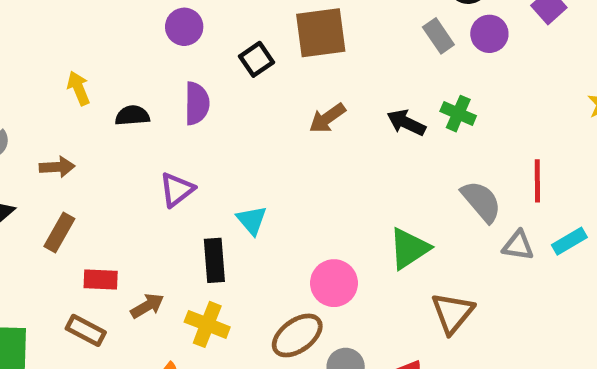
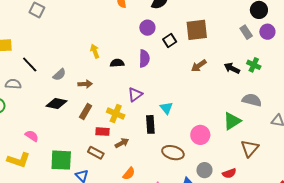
purple circle: (184, 27) -> (147, 28), moved
gray semicircle: (481, 201) -> (252, 100), moved, turned -36
yellow cross: (207, 324) -> (116, 114), moved
brown ellipse: (297, 335) -> (173, 153), moved, turned 50

